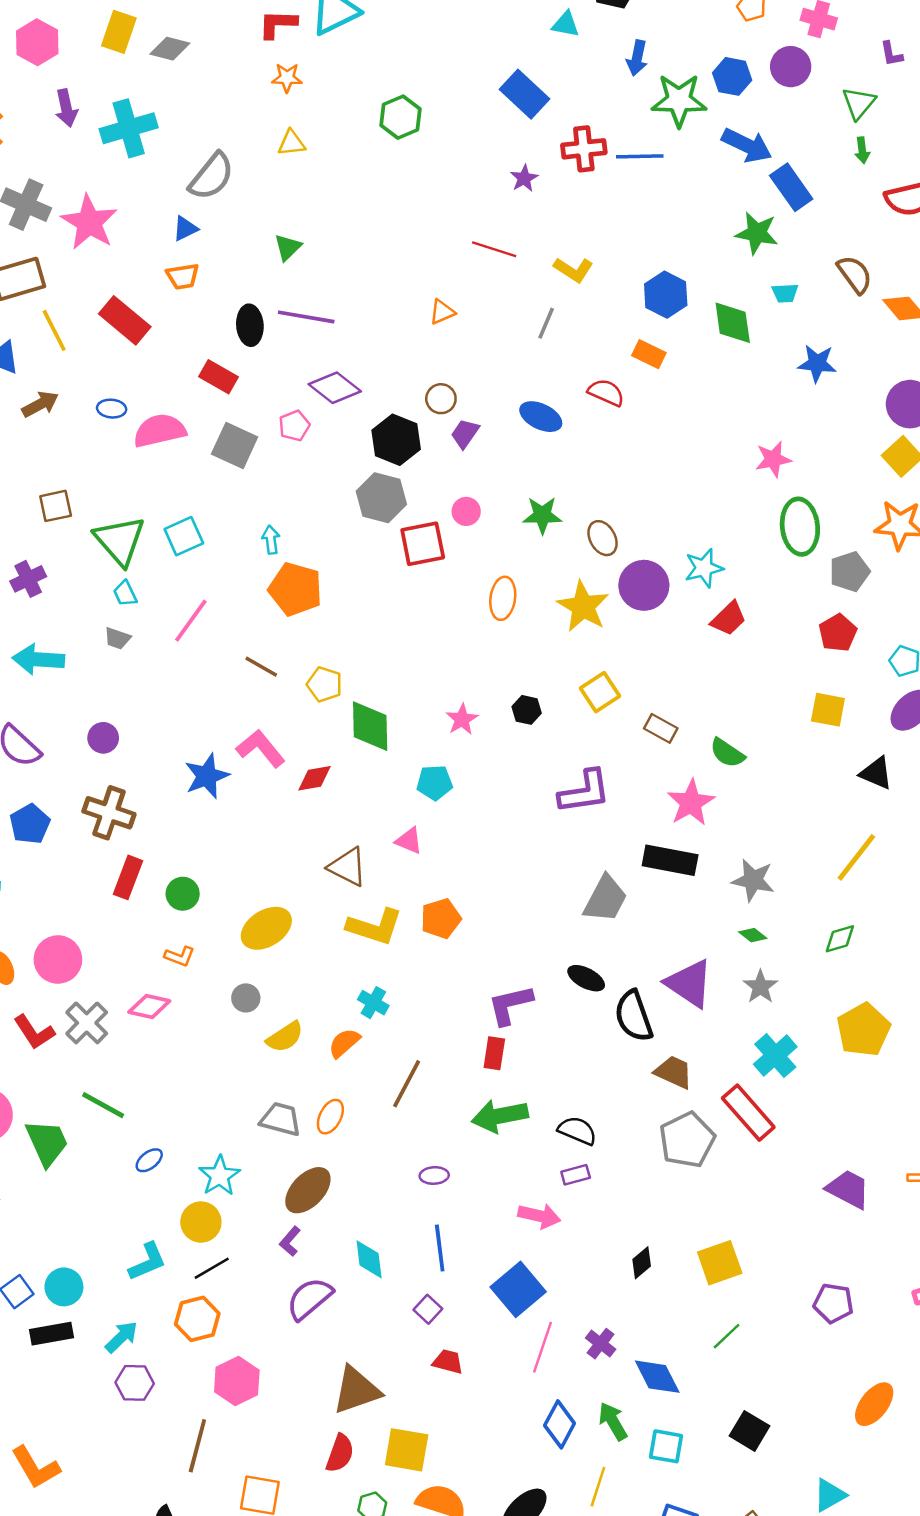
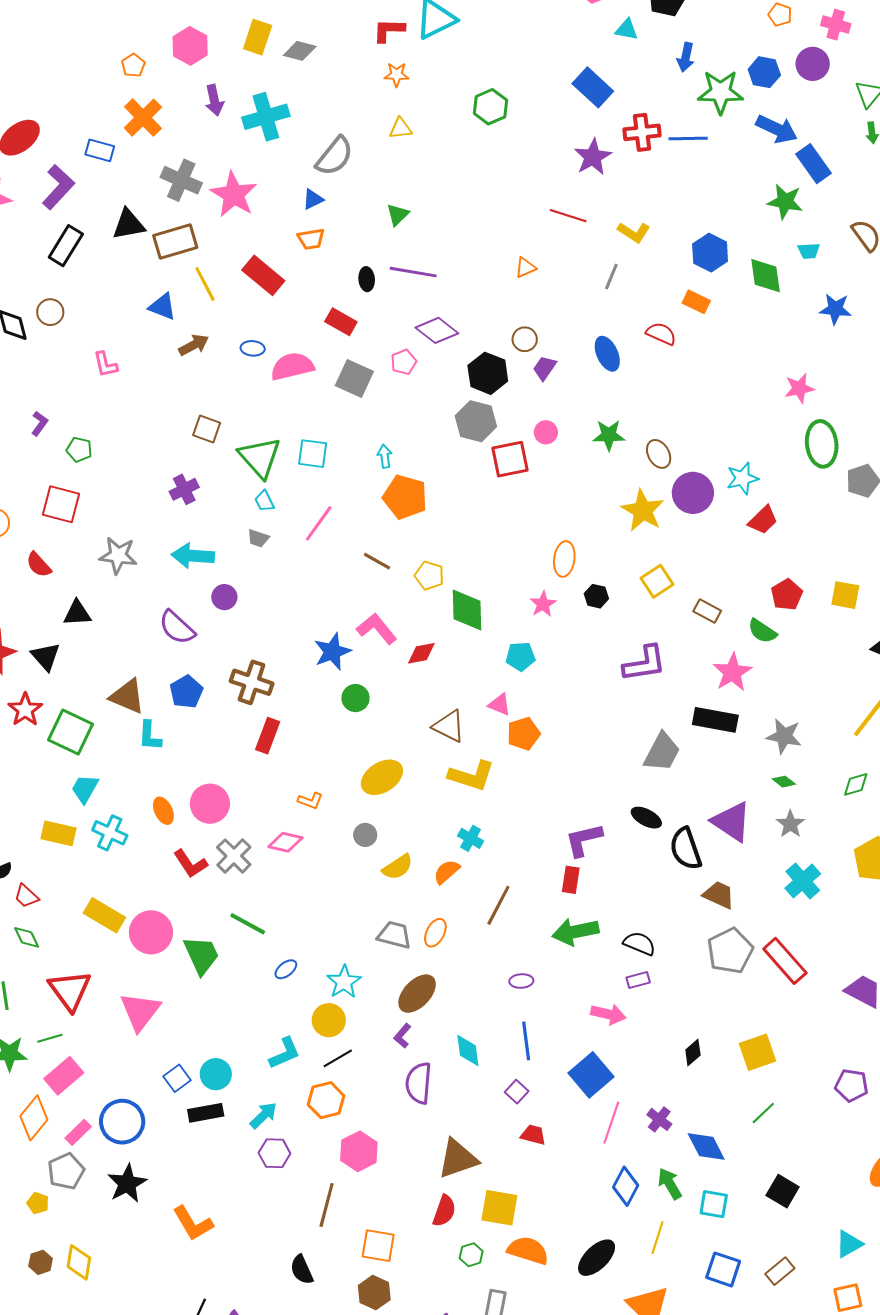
purple star: (524, 178) -> (593, 157), size x1.6
black ellipse: (250, 325) -> (367, 279), size x0.7
blue ellipse: (541, 417) -> (607, 354), turned 40
brown square: (56, 506) -> (207, 429), turned 32
cyan square: (184, 536) -> (313, 454), turned 32
orange ellipse: (503, 598) -> (564, 559), moved
red pentagon: (838, 633) -> (787, 595), moved
purple circle: (103, 738) -> (224, 597), moved
green circle: (183, 894) -> (355, 698), moved
orange pentagon: (441, 918) -> (523, 734), moved
red rectangle: (748, 1113) -> (785, 961), moved
purple semicircle: (309, 1299) -> (419, 1083), turned -45

